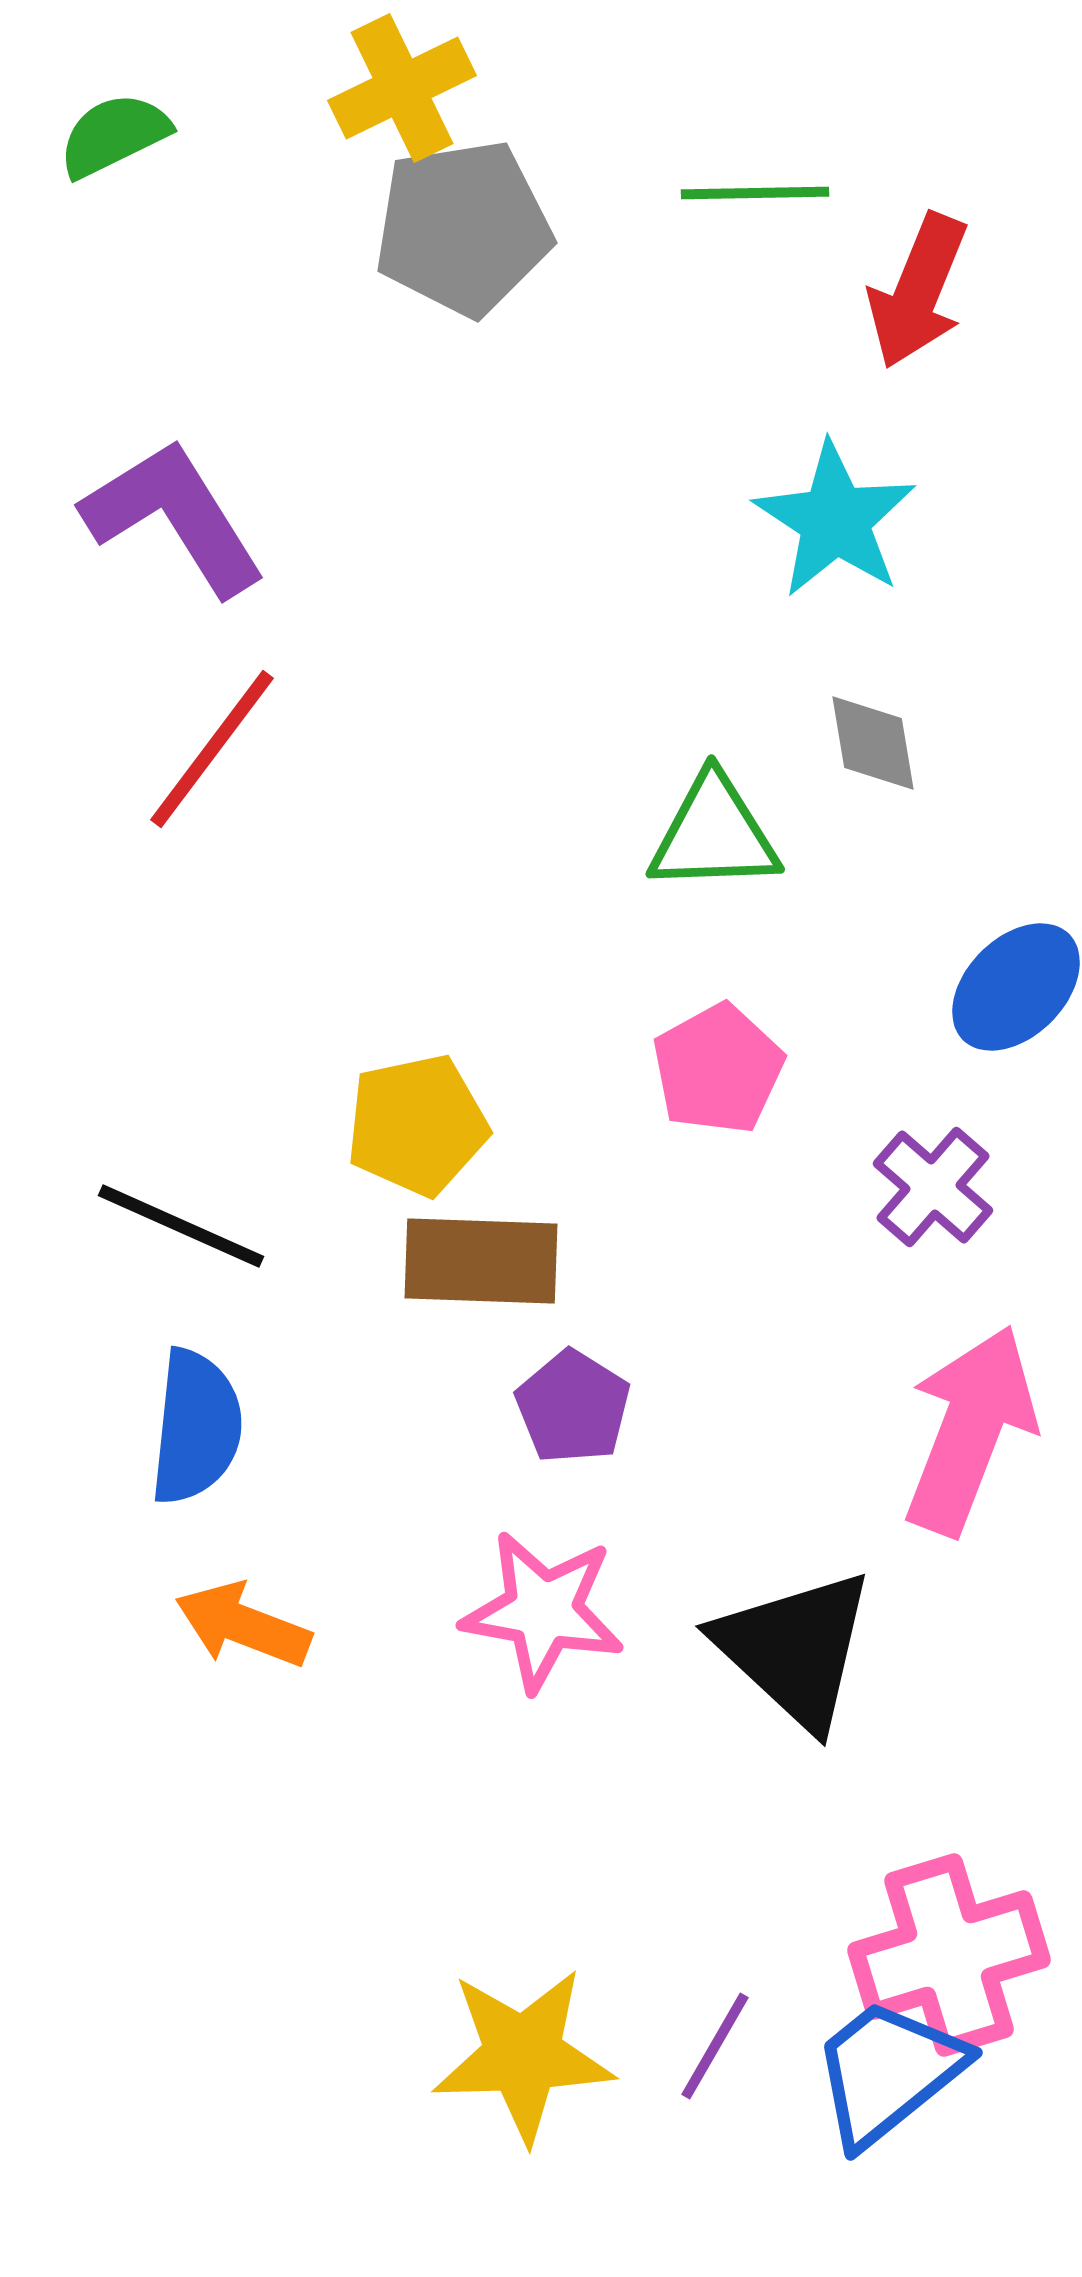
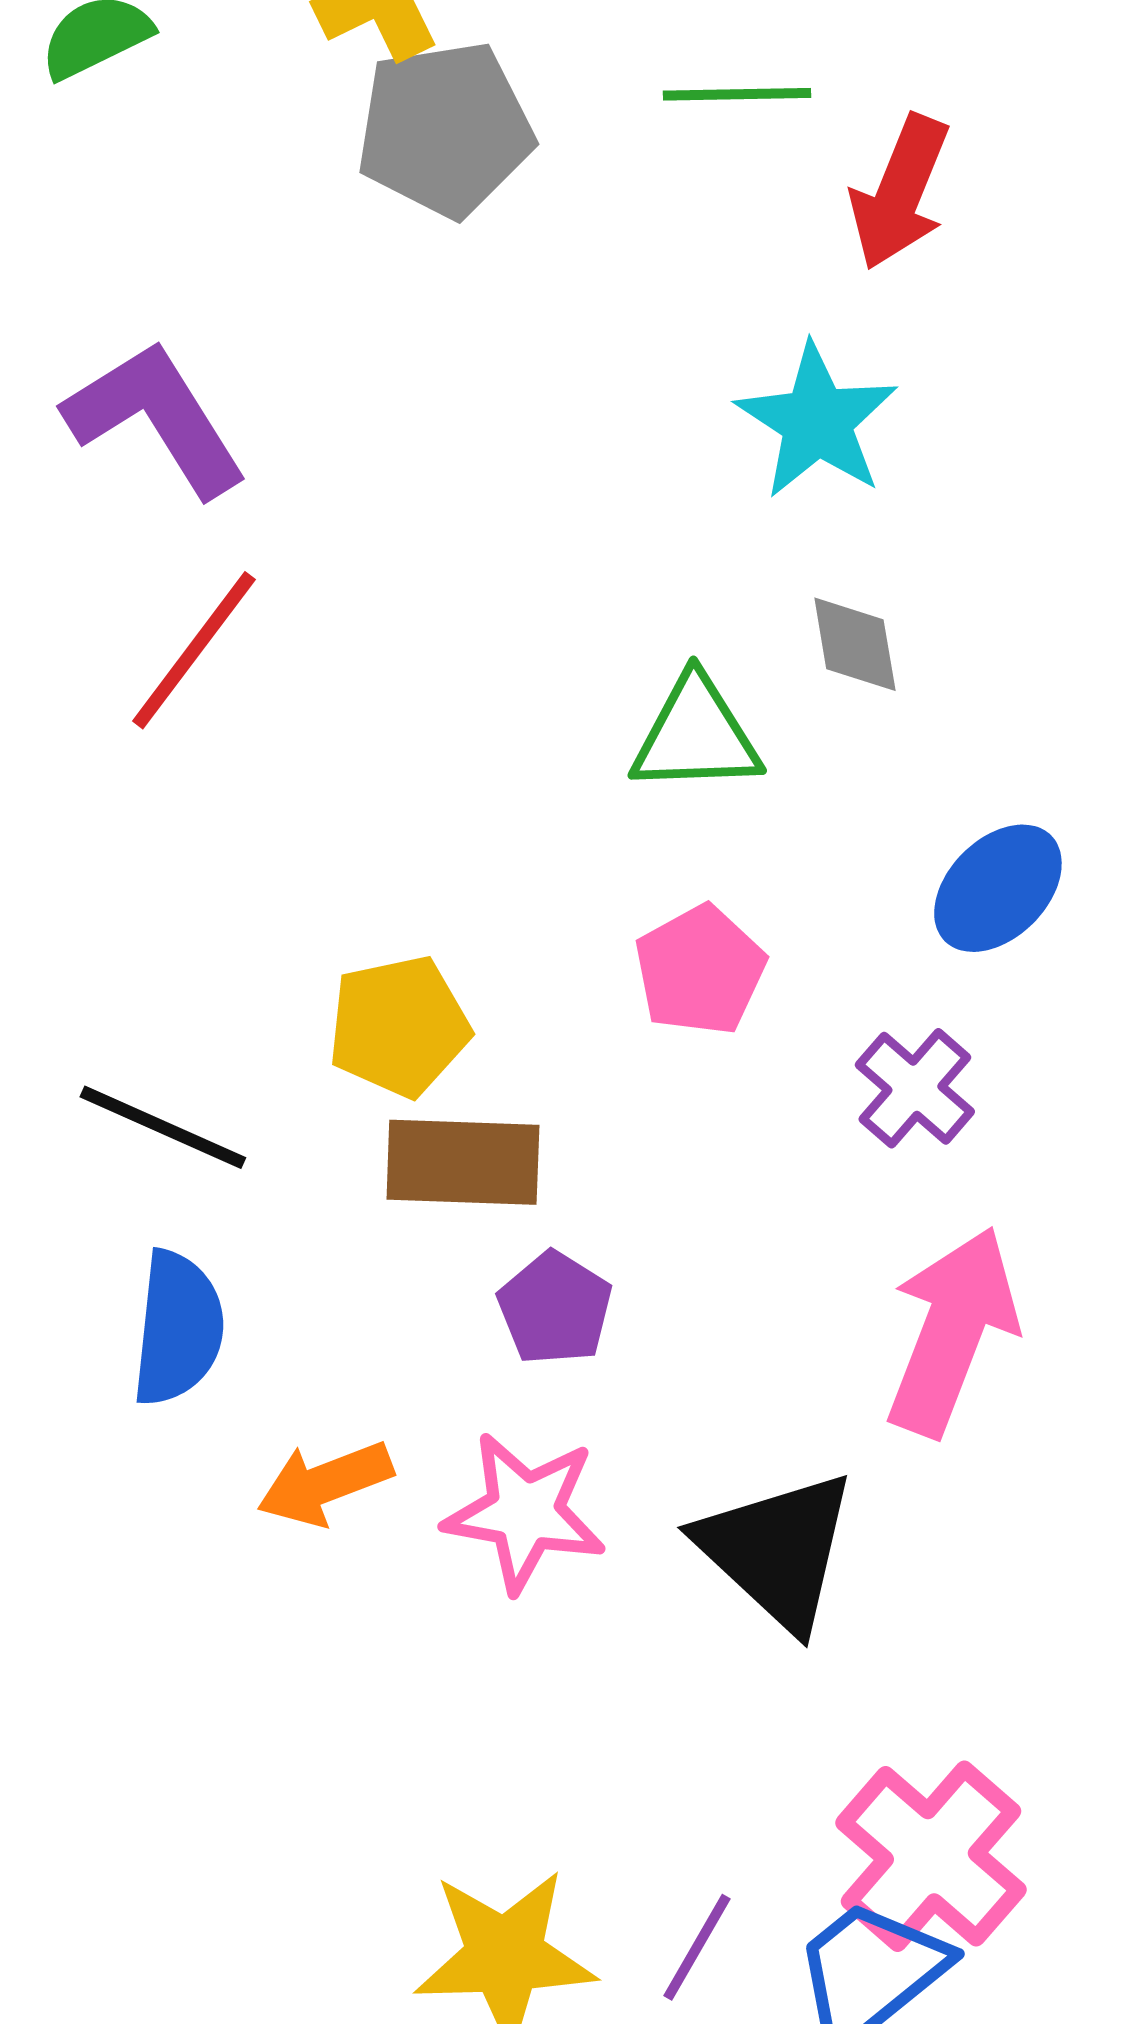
orange arrow: (243, 1625) -> (325, 1483), moved, turned -42
pink cross: (949, 1955) -> (931, 1856), turned -32

